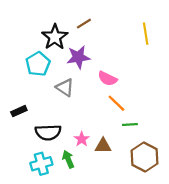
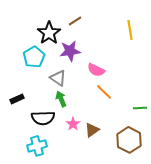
green line: (130, 124) -> (140, 108), moved
brown triangle: (103, 146) -> (92, 130), turned -35
green arrow: (68, 159) -> (61, 99), moved

